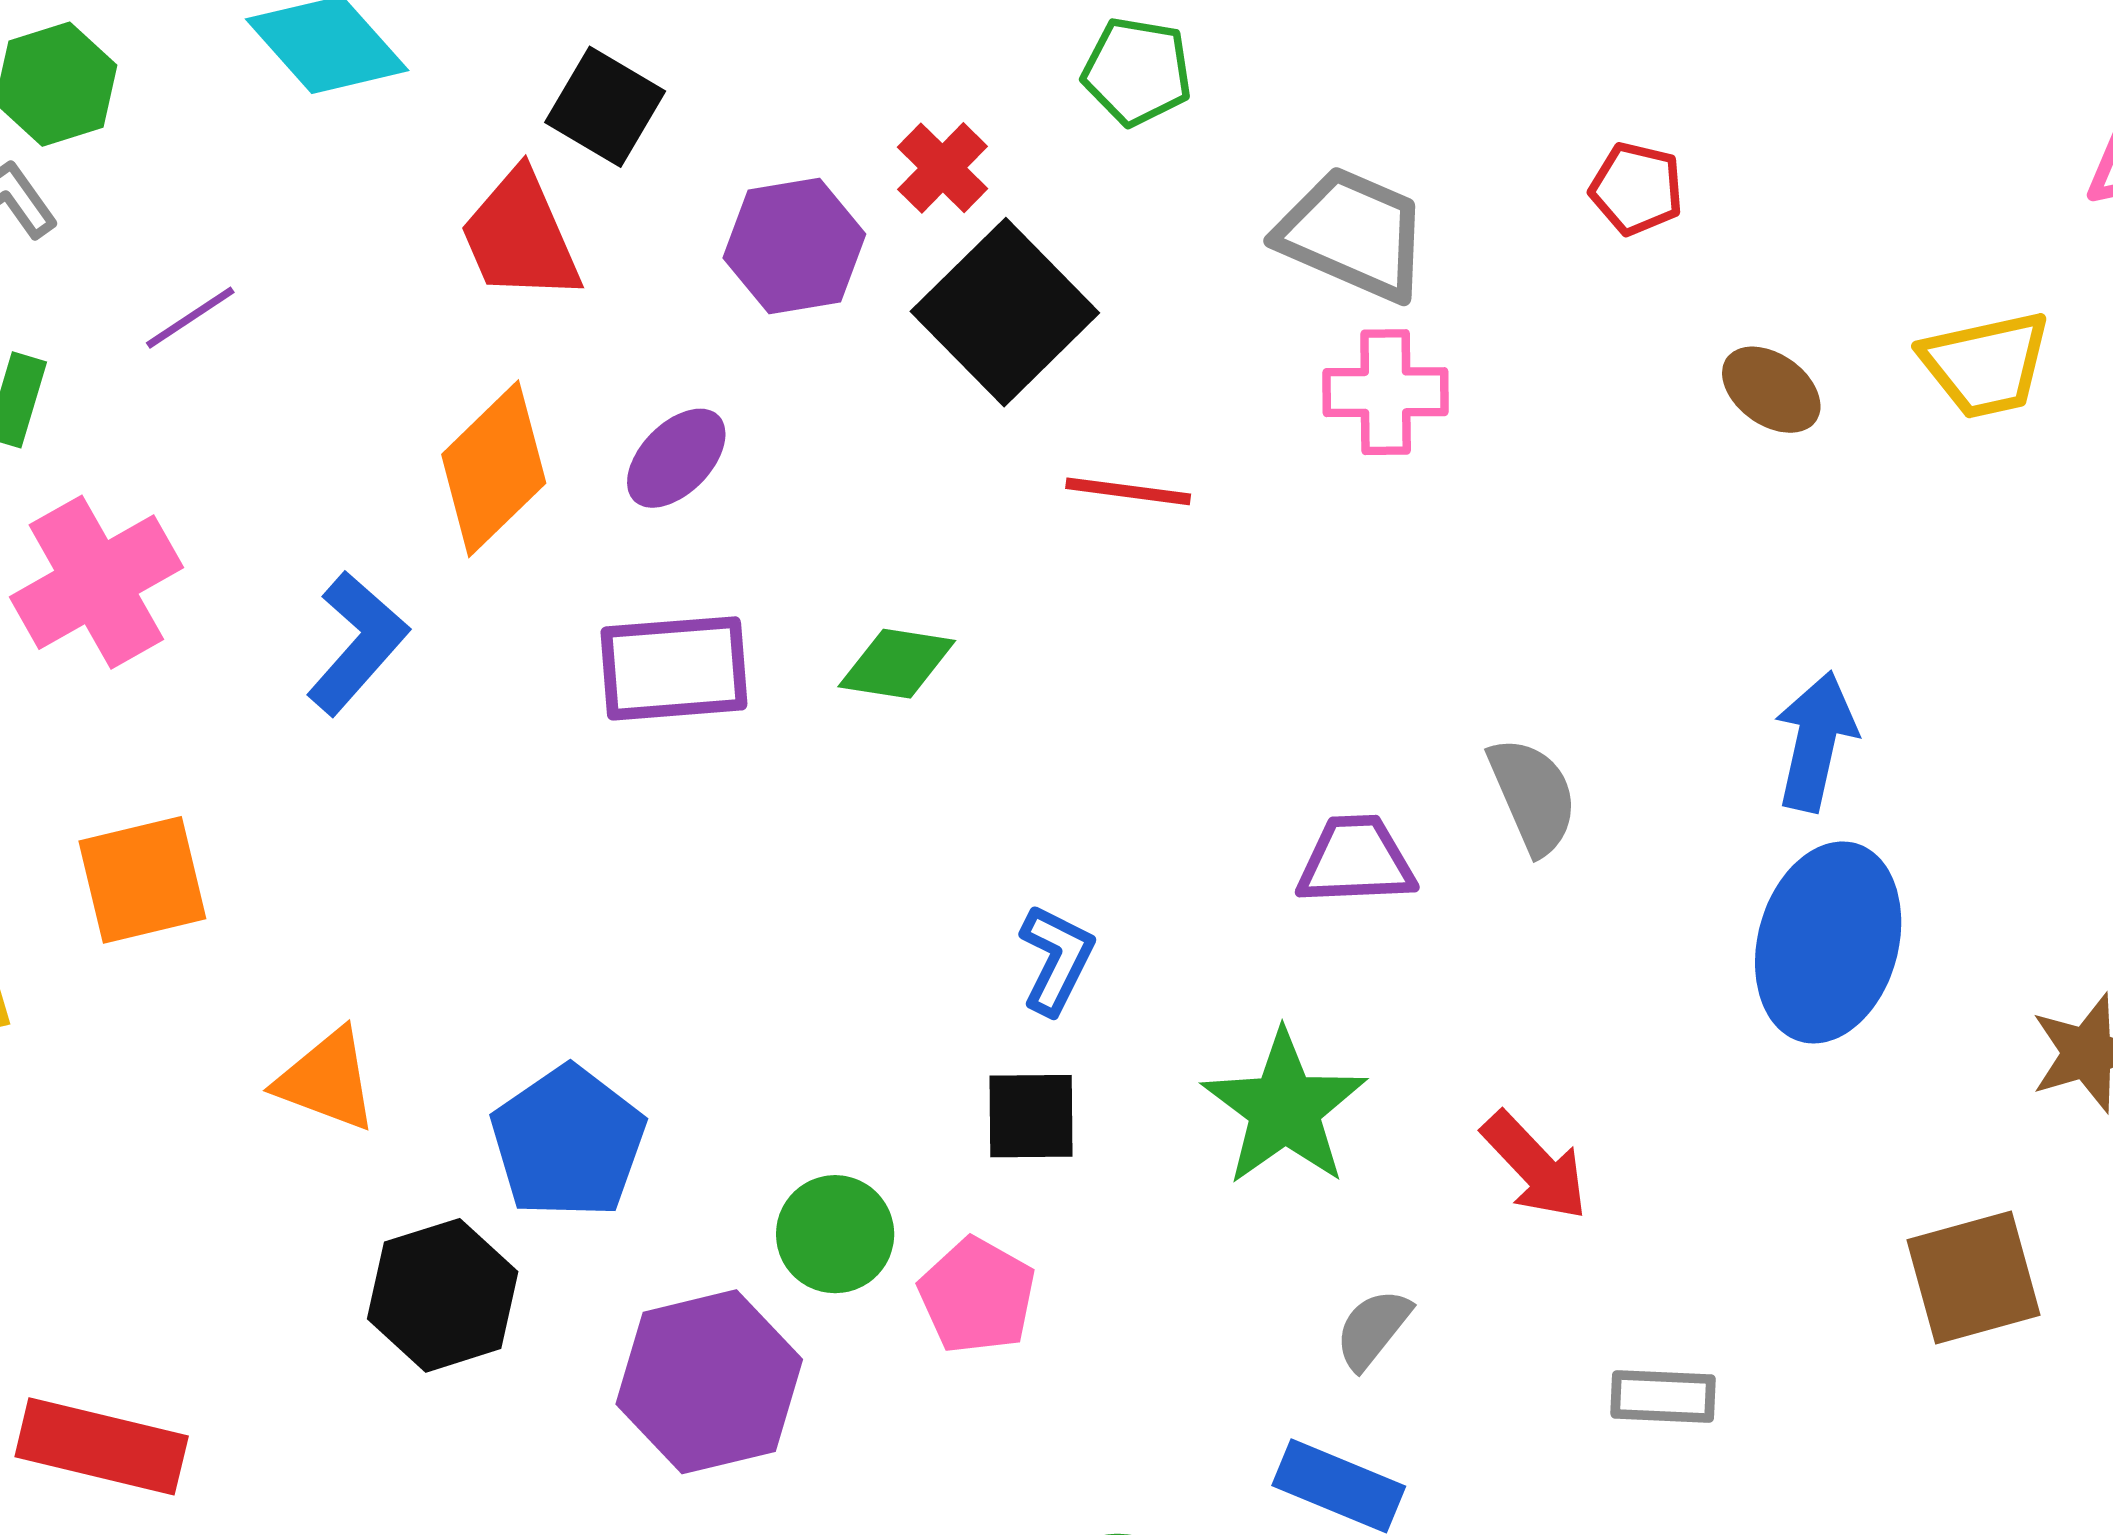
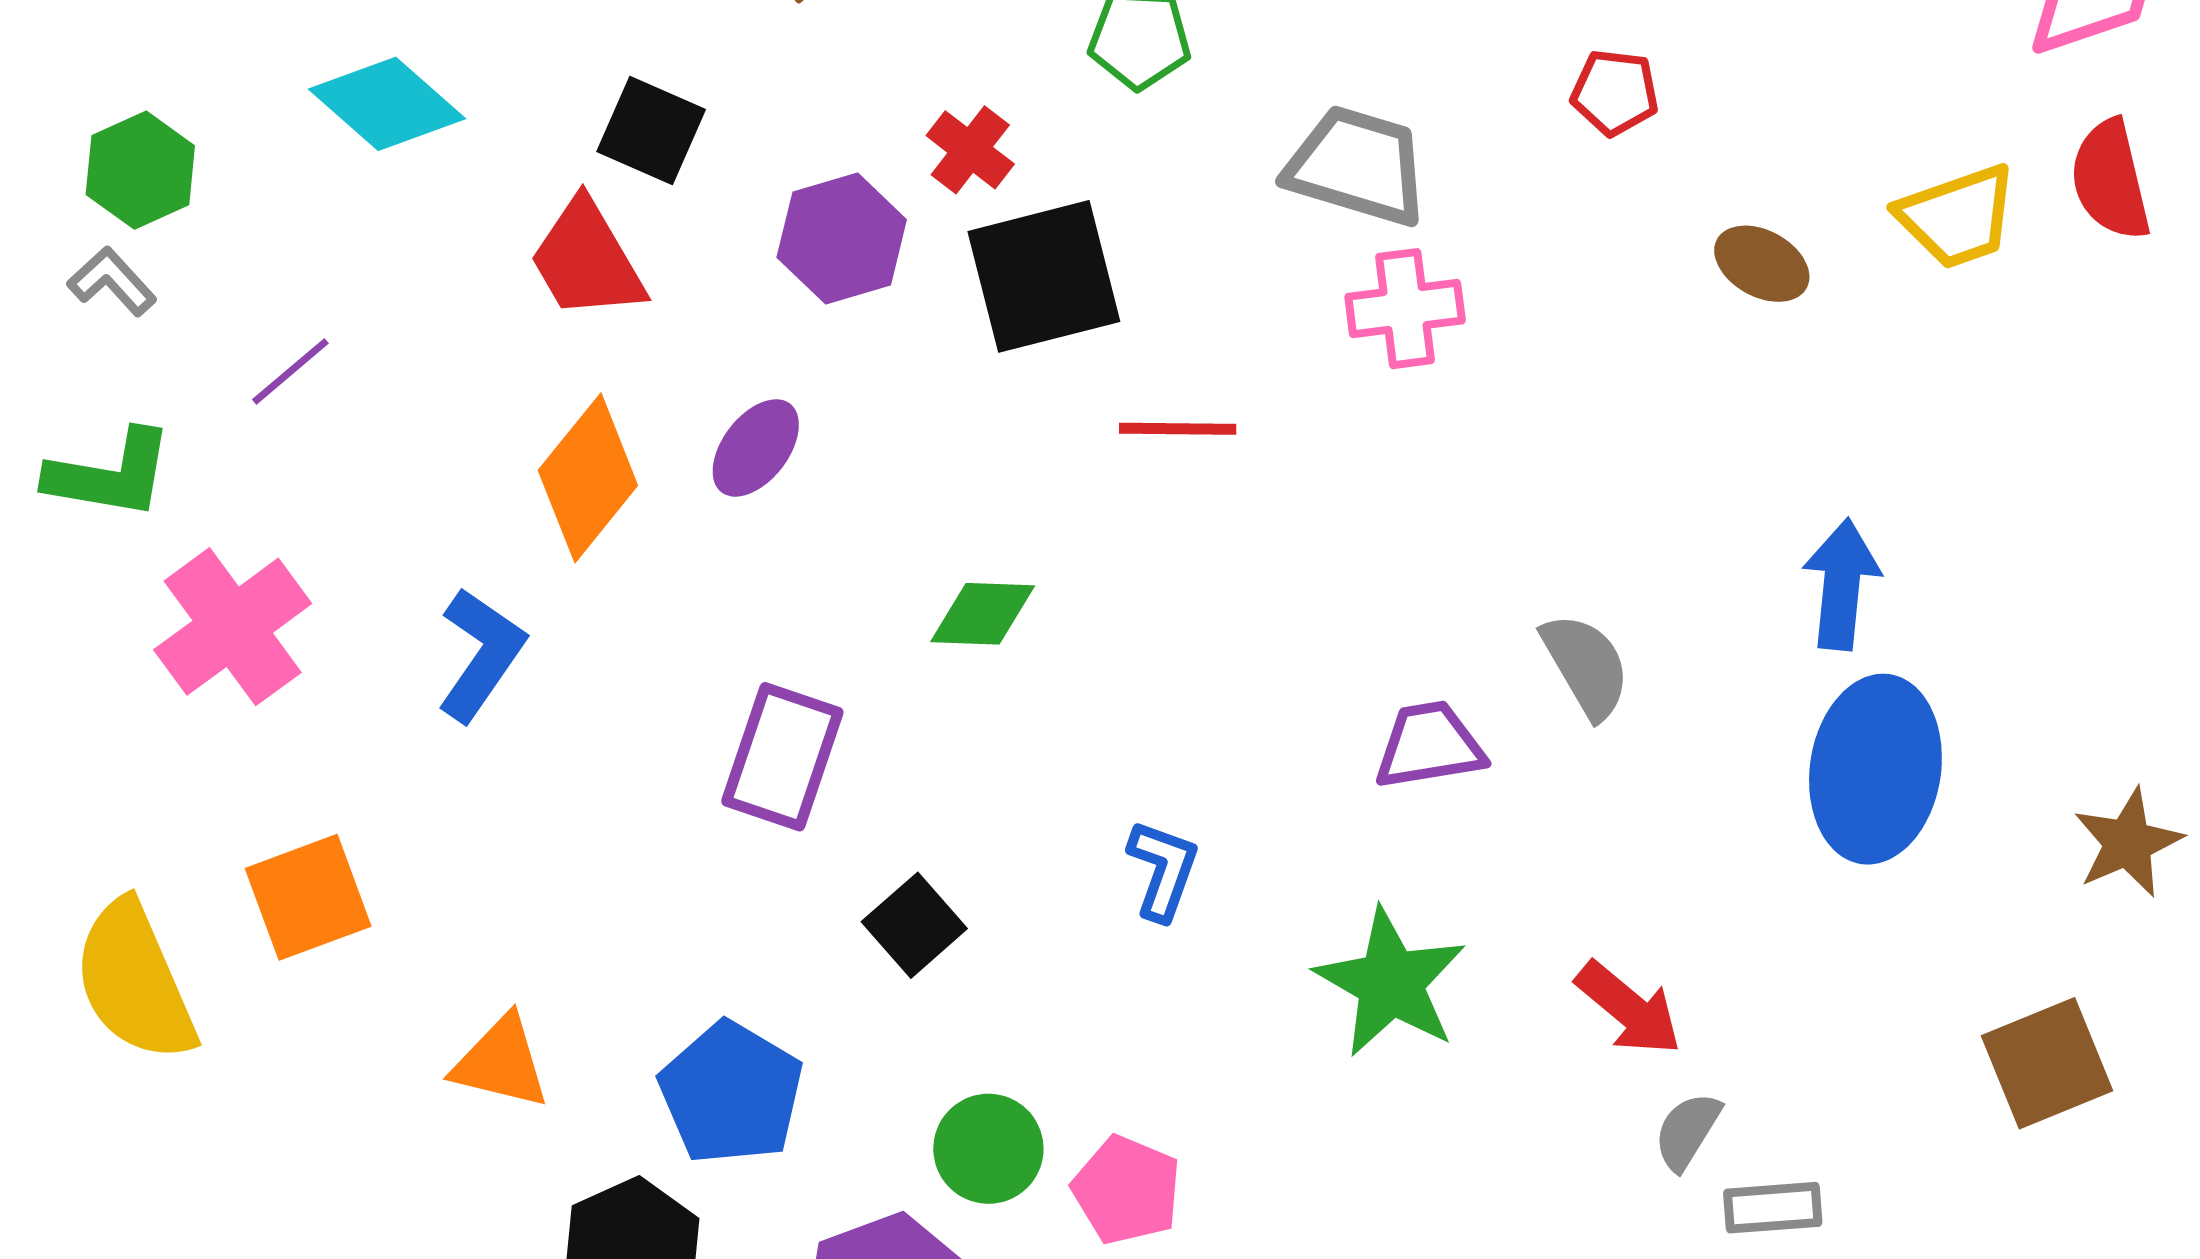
black square: (1005, 312) -> (1044, 276), turned 37
purple rectangle: (674, 668) -> (782, 757), moved, turned -60
black square: (1031, 1116) -> (914, 925), moved, turned -34
gray semicircle: (1373, 1329) -> (1687, 1131), moved

